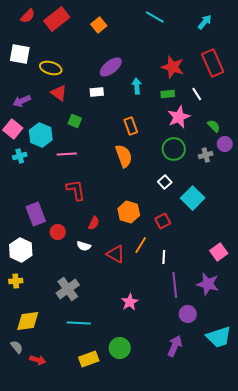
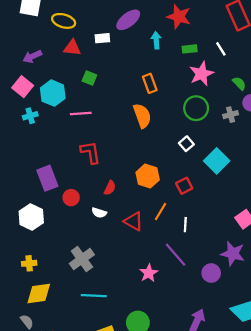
red star: (173, 67) -> (179, 17), moved
white rectangle: (97, 92) -> (102, 38), moved
red triangle: (59, 93) -> (72, 48), turned -30
yellow cross: (16, 281) -> (29, 263), moved
purple line: (175, 285) -> (176, 255), moved, turned -35
purple circle: (188, 314) -> (211, 273), moved

